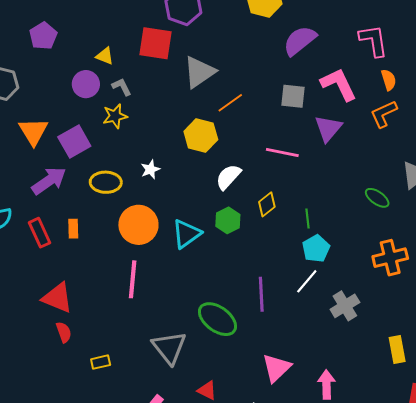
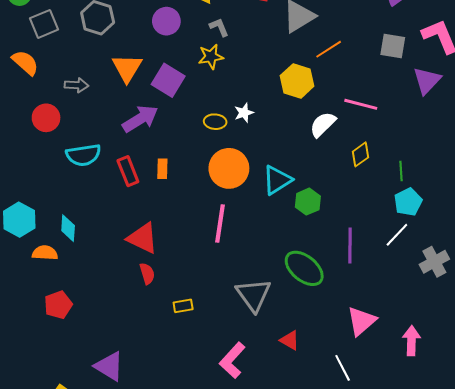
purple circle: (86, 84) -> (166, 21), moved
purple square: (74, 141) -> (168, 80), turned -32
pink line: (282, 152) -> (361, 104), moved
yellow ellipse: (106, 182) -> (215, 122), moved, size x0.7
green hexagon: (228, 220) -> (308, 202), moved

